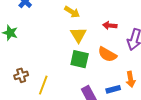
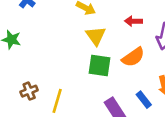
orange semicircle: (107, 54) -> (133, 57), turned -60
blue rectangle: (113, 89) -> (144, 100), turned 72

